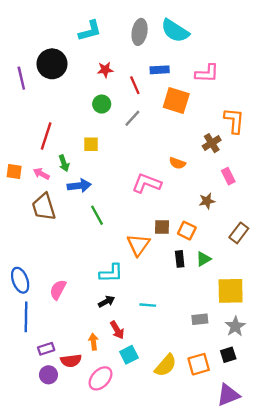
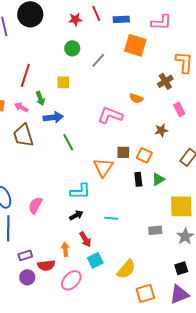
red line: (135, 85) -> (96, 13), moved
black square: (228, 355) -> (181, 268), moved
orange square: (199, 364) -> (145, 293), moved

